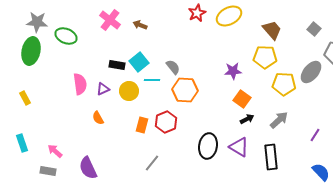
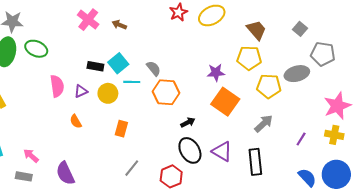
green ellipse: (66, 36) -> (36, 49), moved
gray ellipse: (311, 72) -> (297, 74), turned 35
orange square: (242, 99) -> (225, 102), size x1.5
black arrow: (247, 119) -> (188, 122), moved
red hexagon: (166, 122) -> (171, 176), moved
black ellipse: (208, 146) -> (190, 150), turned -40

